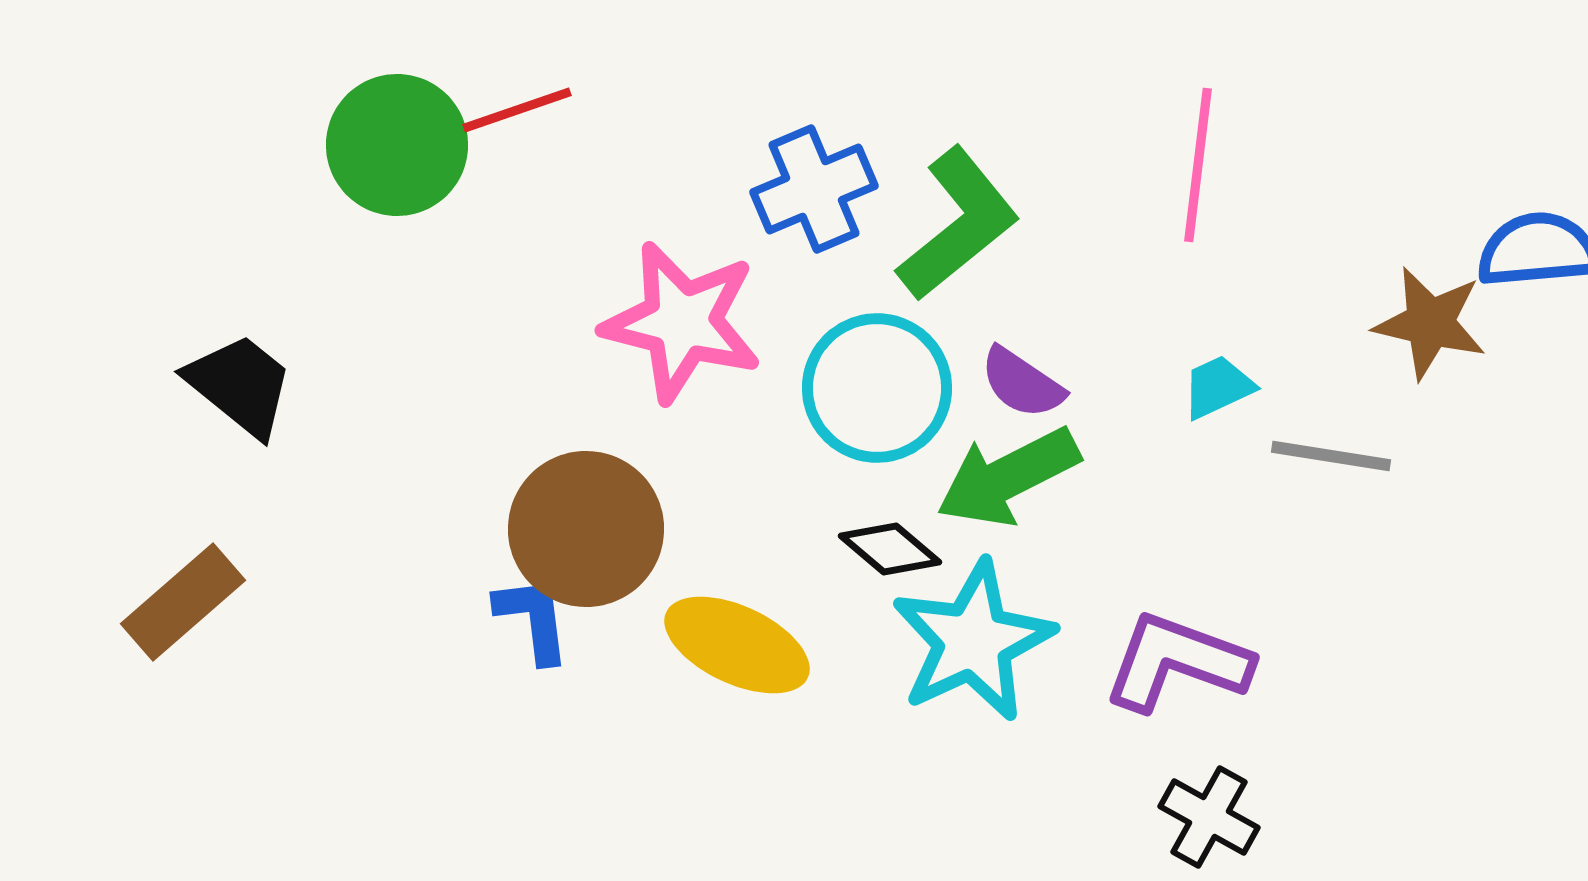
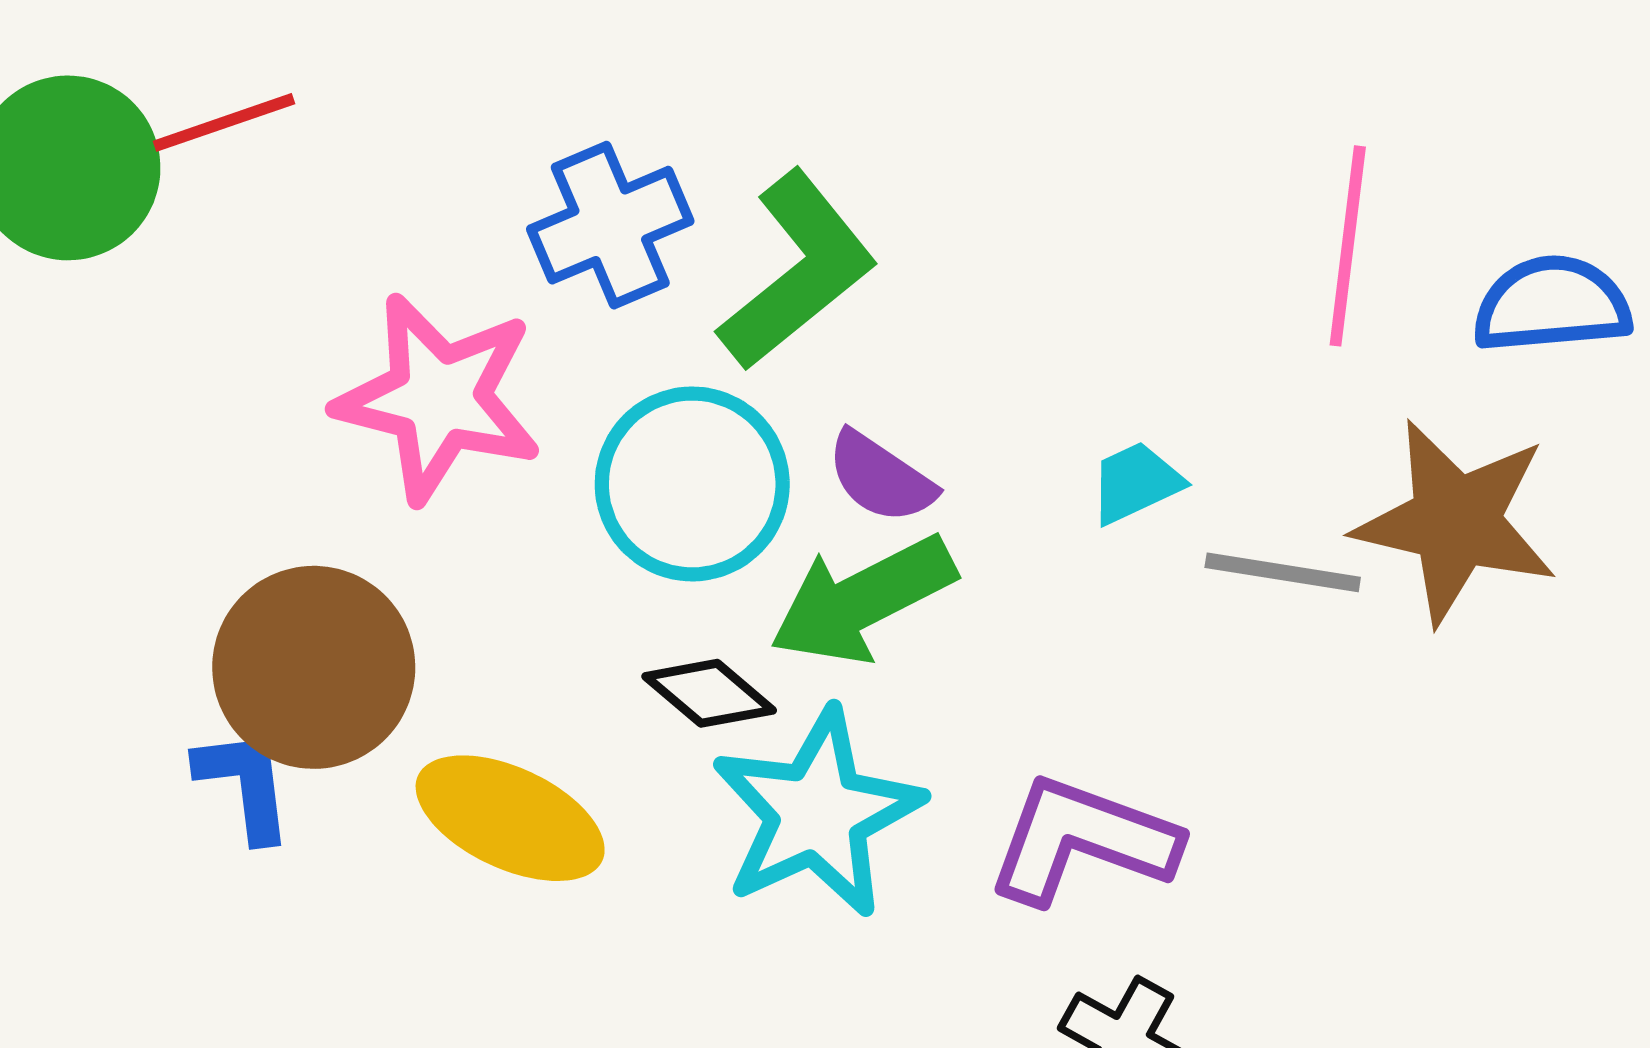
pink line: (1198, 165) -> (1348, 246), moved
brown star: (1430, 323) -> (1456, 522), moved, size x1.4

